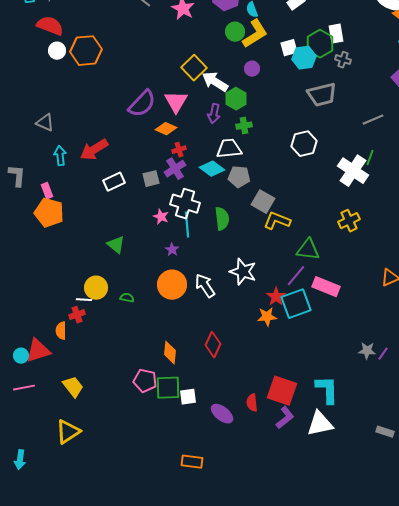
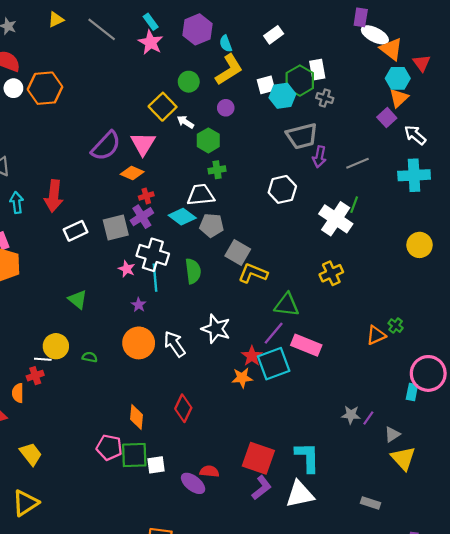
green circle: (235, 32) -> (189, 82), moved
white arrow: (215, 82) -> (185, 122), size x0.6
purple arrow: (214, 114) -> (319, 157), moved
red arrow: (94, 150) -> (54, 196), turned -52
gray square: (151, 179) -> (116, 228), size x1.4
red semicircle: (252, 403) -> (209, 471), moved, turned 102

